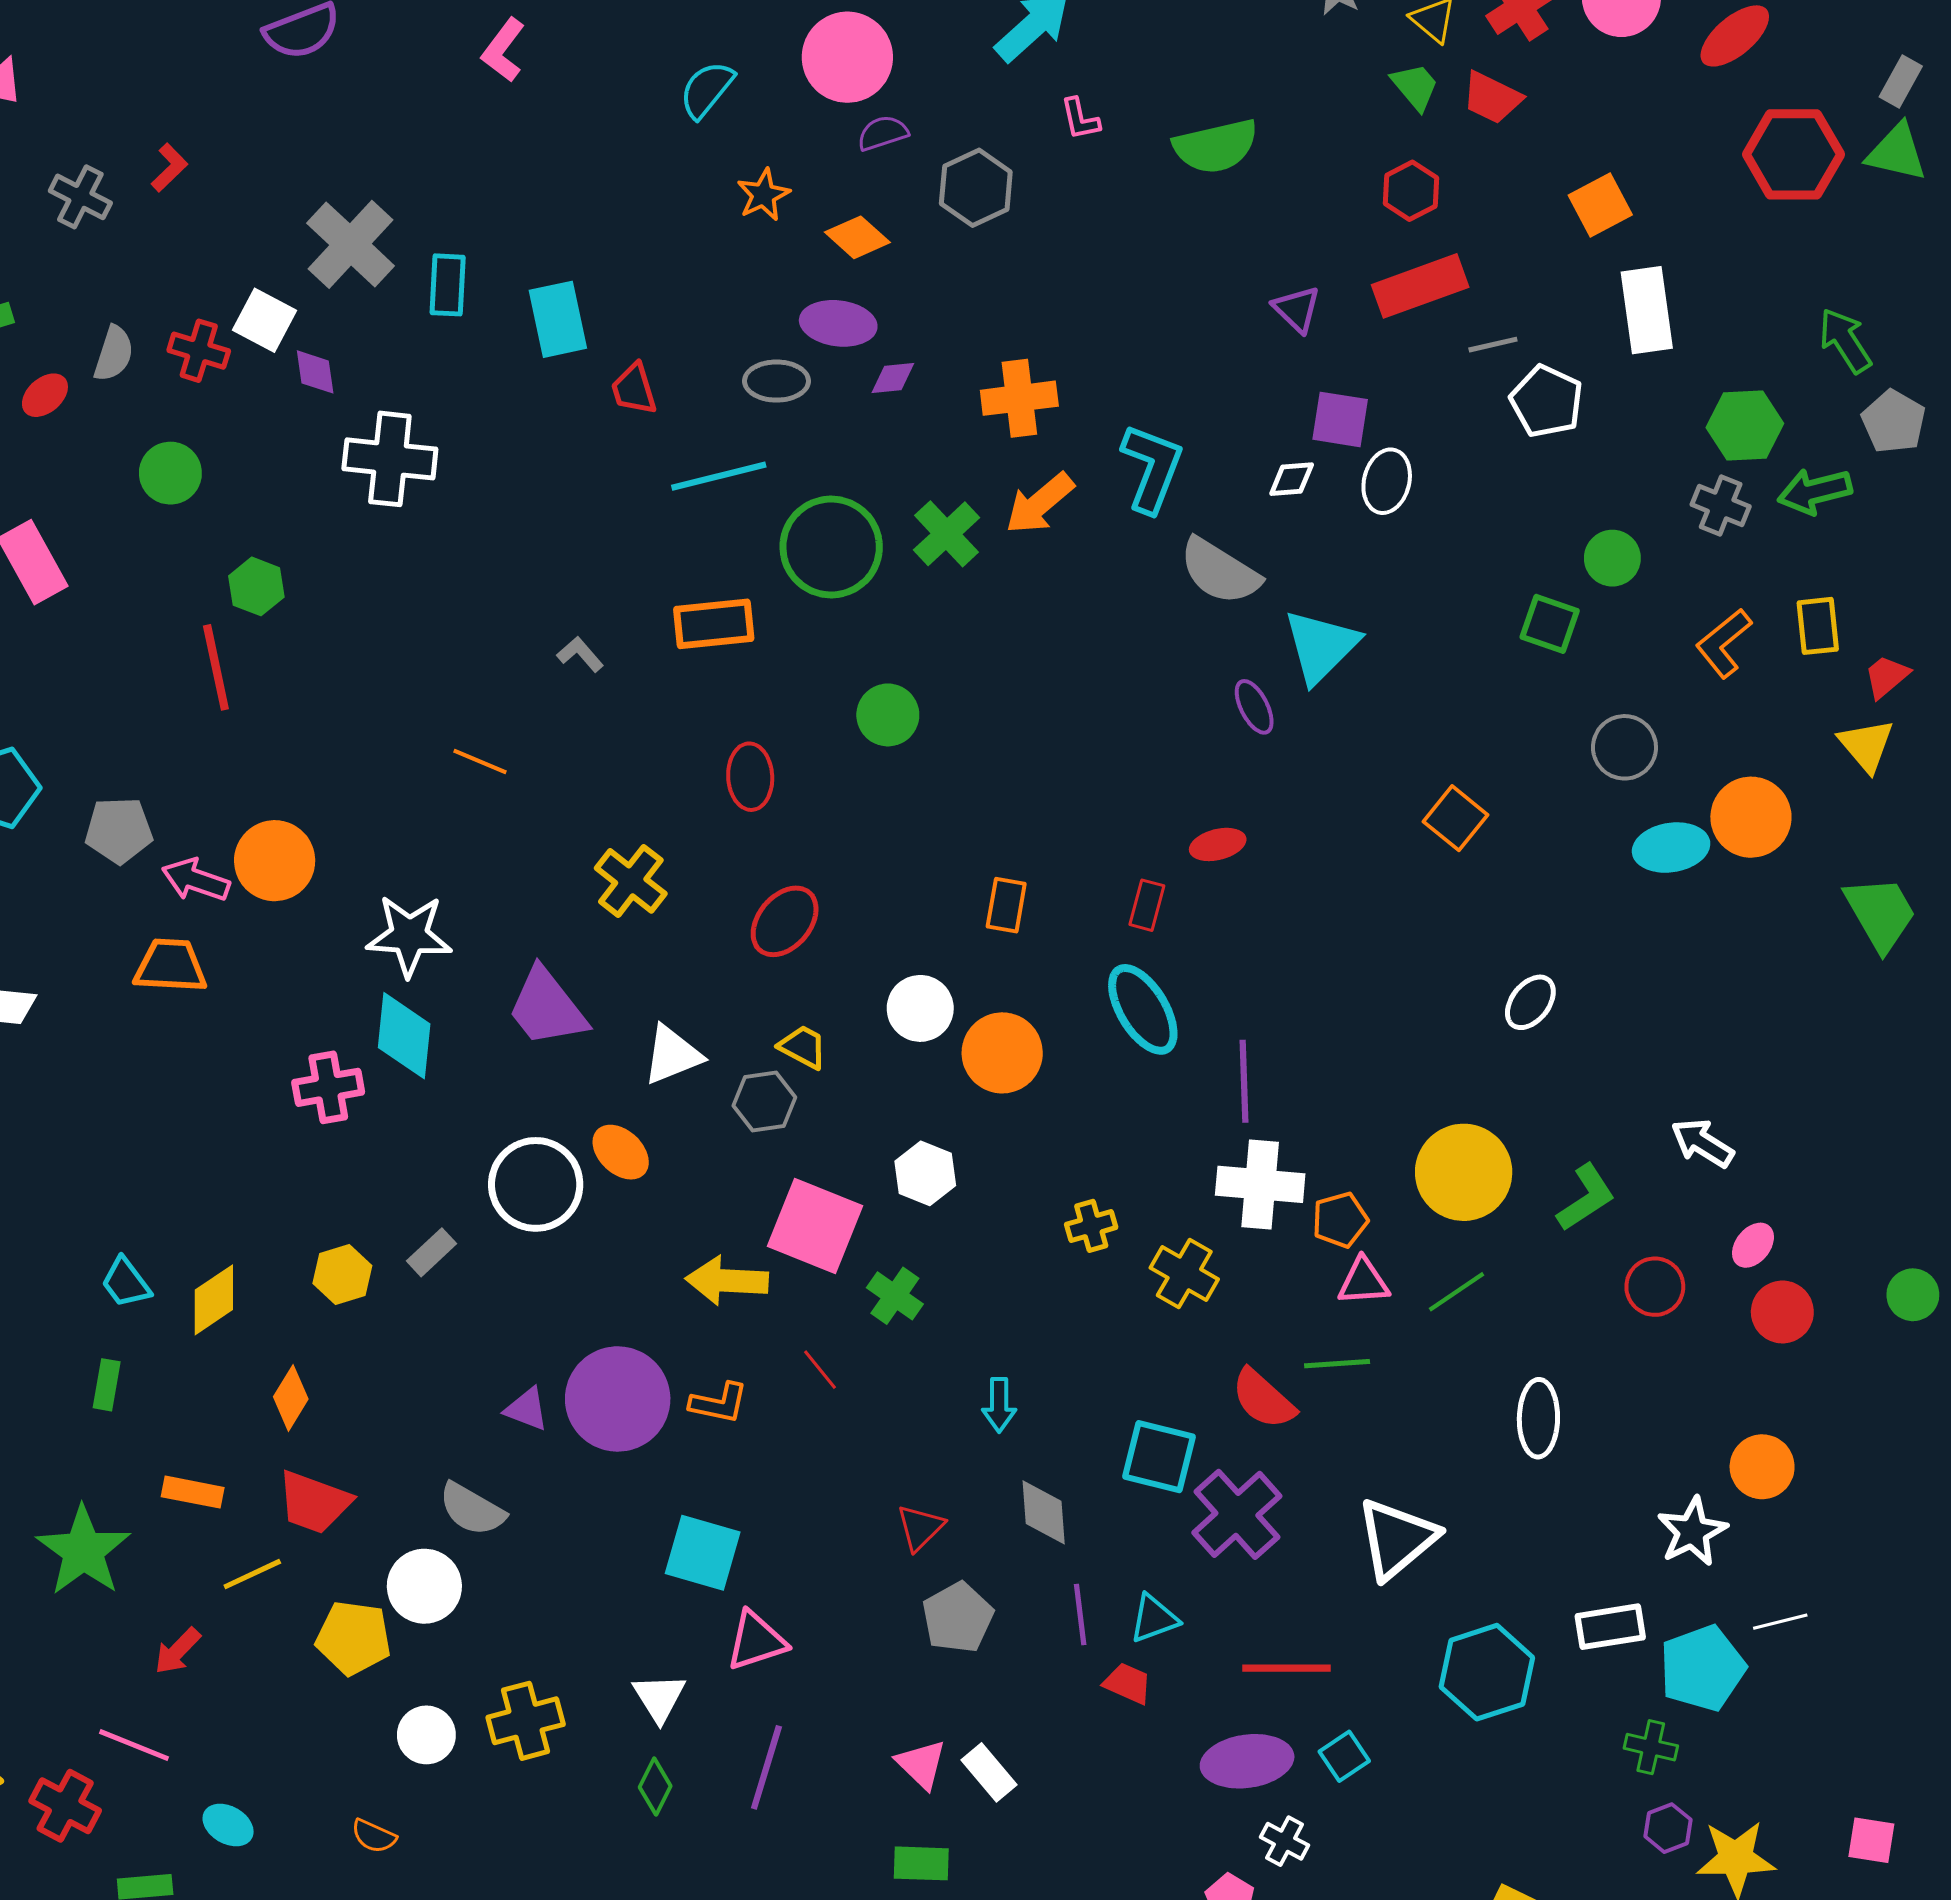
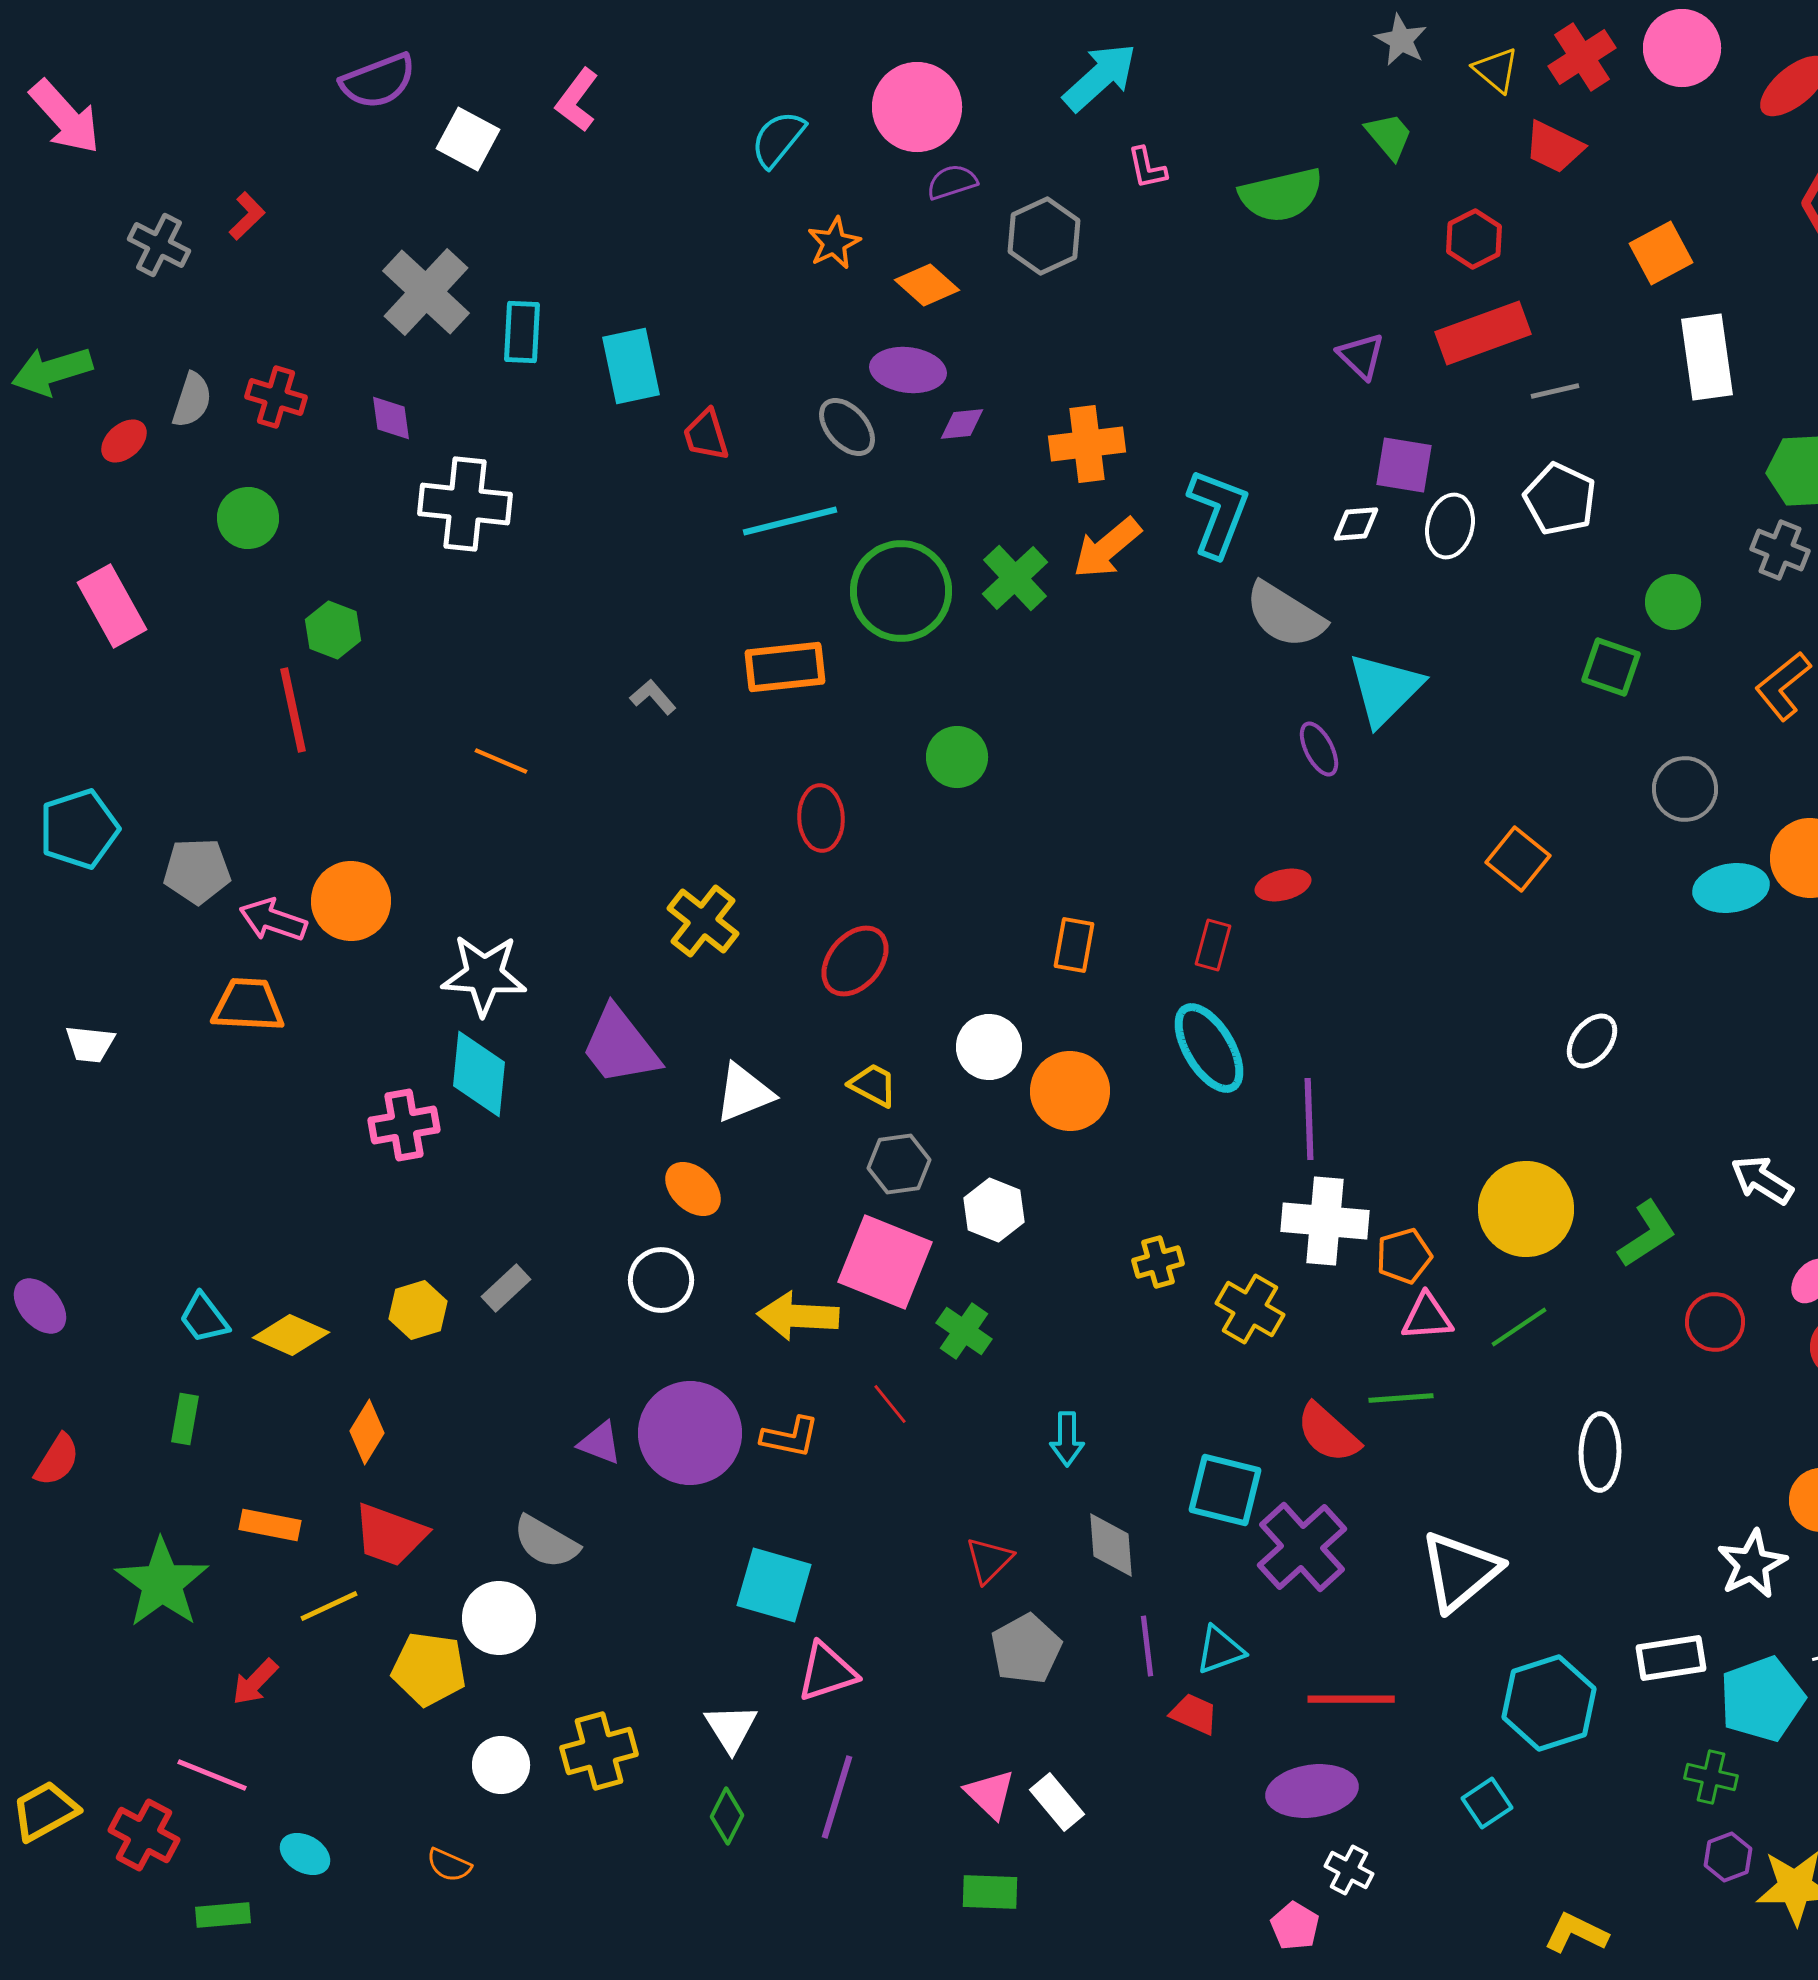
green trapezoid: (1415, 87) -> (1389, 136), moved
white square: (264, 320) -> (468, 139), moved
gray ellipse: (777, 381) -> (847, 427), turned 48
white pentagon: (1547, 401) -> (1560, 499), moved
orange line: (480, 761) -> (501, 761), moved
gray hexagon: (764, 1101) -> (899, 1164), moved
white circle: (536, 1184) -> (661, 1280), moved, size x0.7
yellow diamond: (214, 1300) -> (291, 1335), turned 58
cyan square: (1344, 1756) -> (1487, 1803), moved

